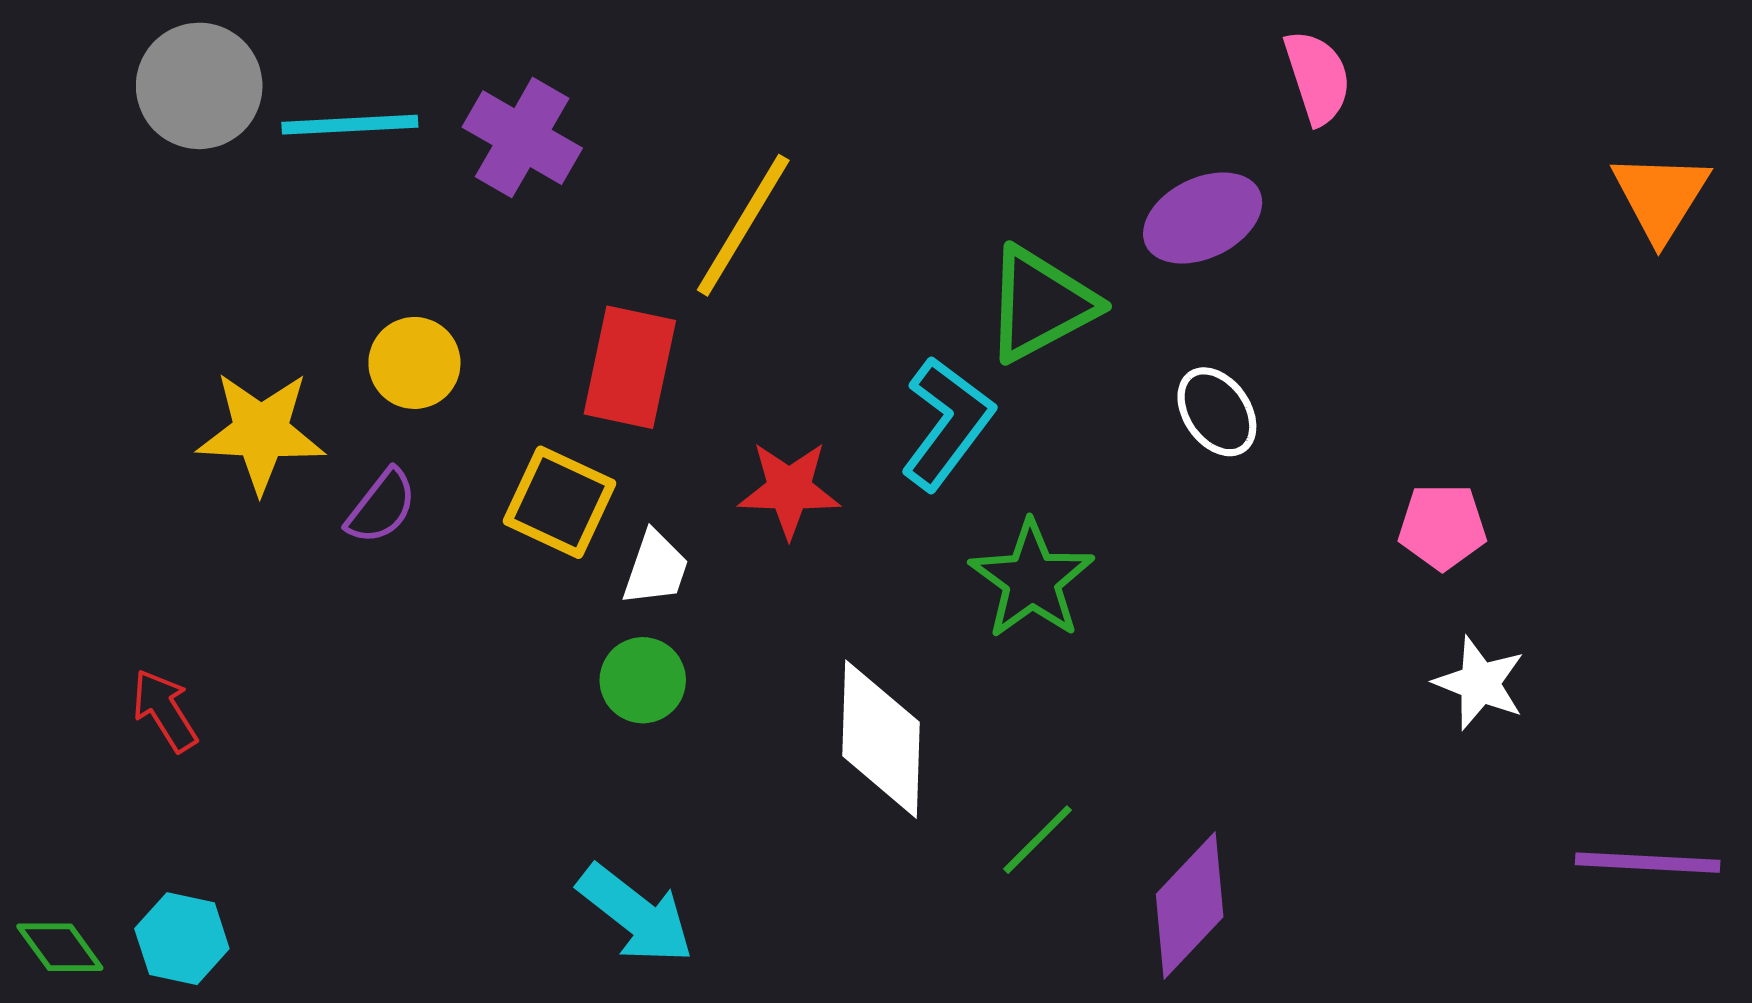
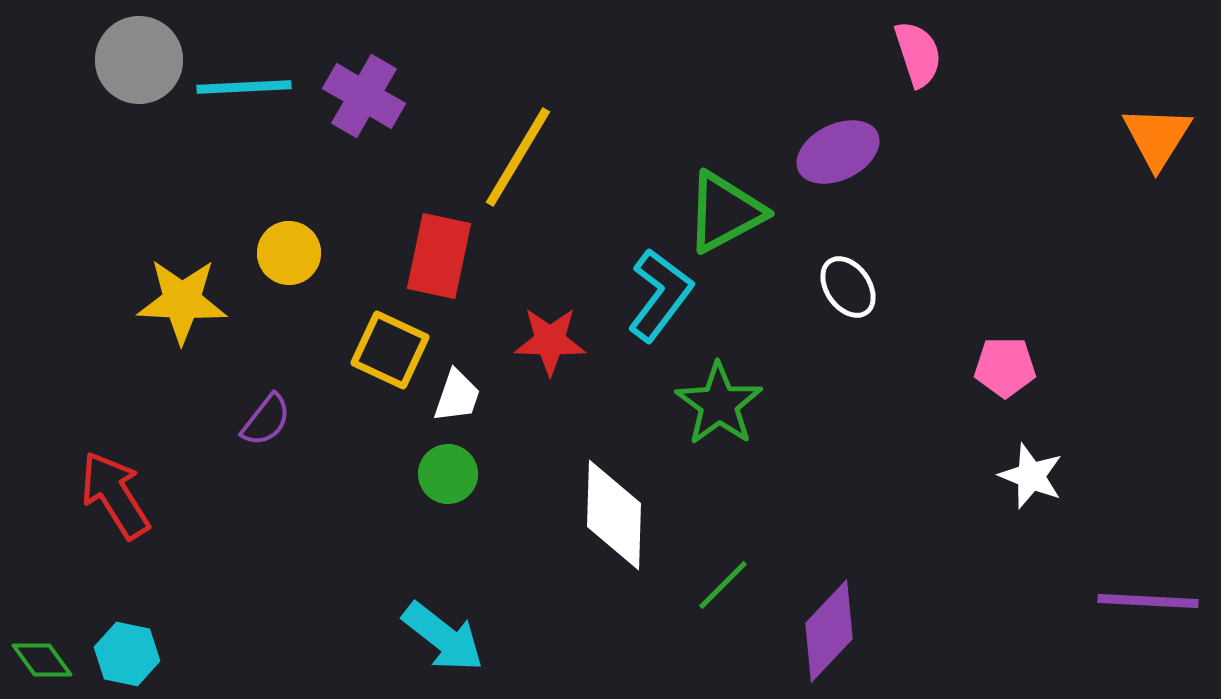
purple semicircle: (381, 507) -> (266, 420), moved
red arrow: (165, 710) -> (115, 495), size x1.5

